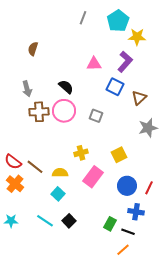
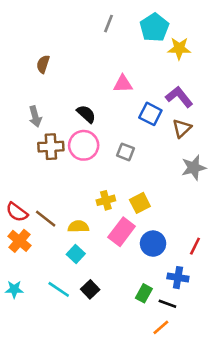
purple L-shape: (125, 62) -> (179, 97), moved, turned -80
yellow square: (119, 155) -> (140, 203), moved
blue circle: (127, 186) -> (153, 244), moved

